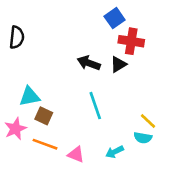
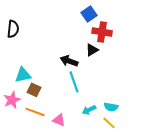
black arrow: (89, 63) -> (69, 61), moved
yellow line: (148, 121) -> (109, 123), moved
cyan arrow: (115, 152) -> (89, 110), moved

